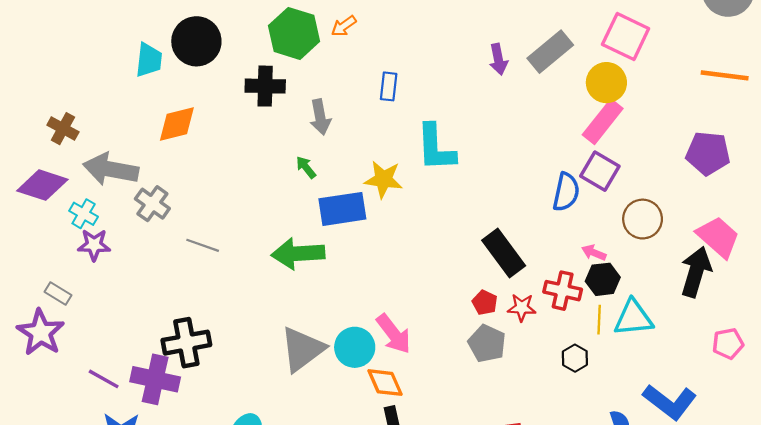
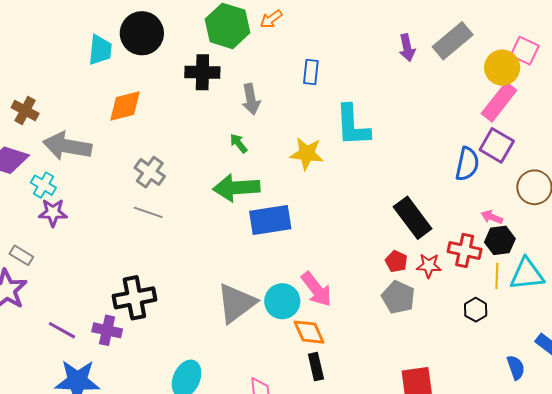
pink square: (626, 36) -> (525, 51), moved, size x0.7
gray cross: (152, 204) -> (150, 172), moved
blue rectangle: (342, 209) -> (270, 220), moved
green arrow: (298, 254) -> (236, 188), moved
purple cross: (155, 379) -> (107, 330), size x0.7

